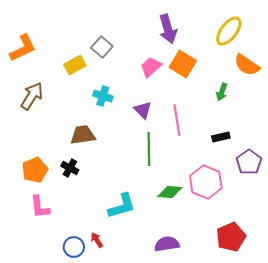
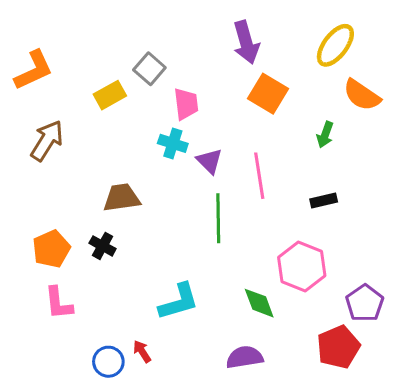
pink trapezoid: (151, 67) -> (186, 104), moved, turned 125
cyan cross: (103, 96) -> (173, 143), moved
purple pentagon: (249, 162) -> (365, 303), moved
green diamond: (170, 192) -> (259, 303), moved, turned 65

